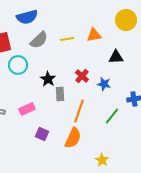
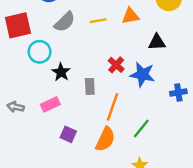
black star: (48, 79) -> (61, 72), moved
blue star: (104, 84) -> (142, 75), size x1.5
green line: (112, 116) -> (141, 128), moved

